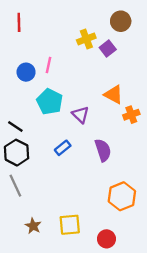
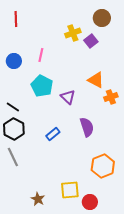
blue circle: (26, 72) -> (14, 61), moved
blue rectangle: (63, 148) -> (53, 134), moved
yellow square: (70, 225) -> (70, 190), moved
brown star: (33, 226) -> (38, 199), moved

